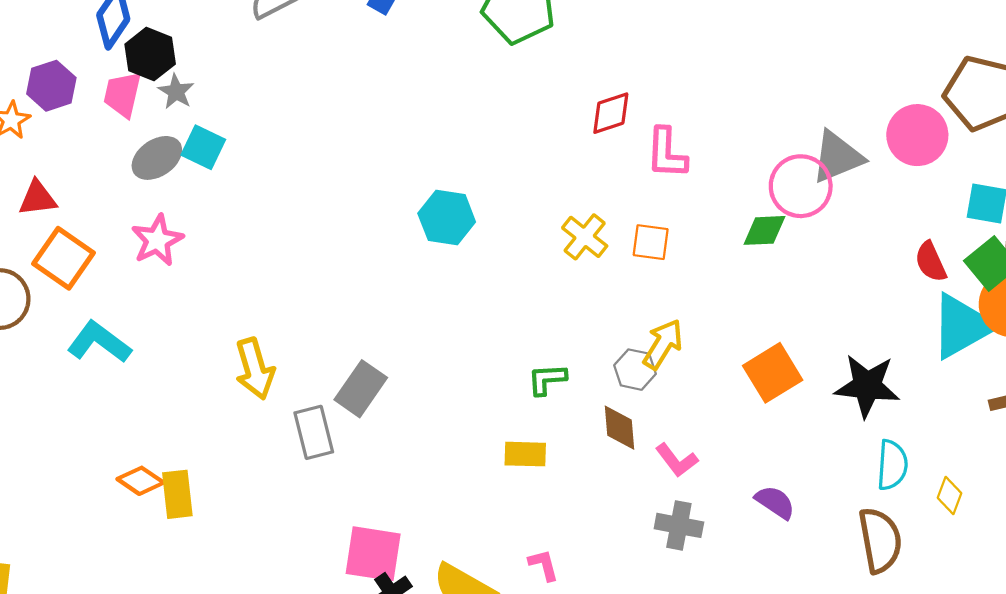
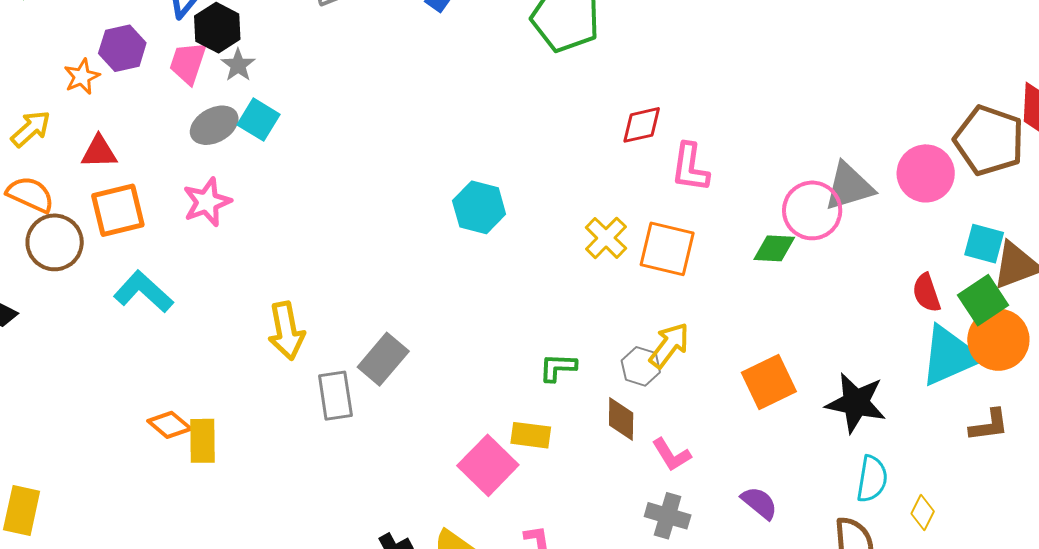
orange square: (651, 242) -> (667, 249), size x1.5
orange square: (63, 258) -> (118, 210), turned 36
pink square: (373, 554) -> (488, 465), moved, turned 30

